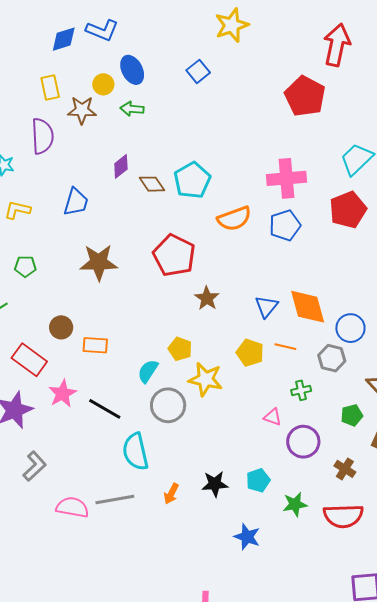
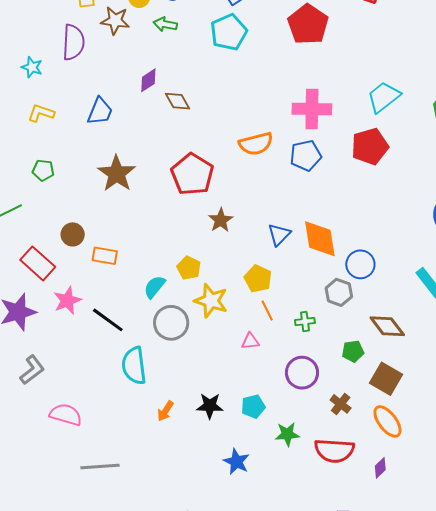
red pentagon: (305, 96) -> (308, 24), moved
cyan pentagon: (192, 180) -> (229, 32), moved
brown star: (99, 262) -> (117, 174), turned 30
orange line: (285, 347) -> (267, 311), moved, turned 45
pink triangle: (273, 417) -> (250, 341), moved, turned -30
gray line: (115, 500) -> (100, 467), moved

